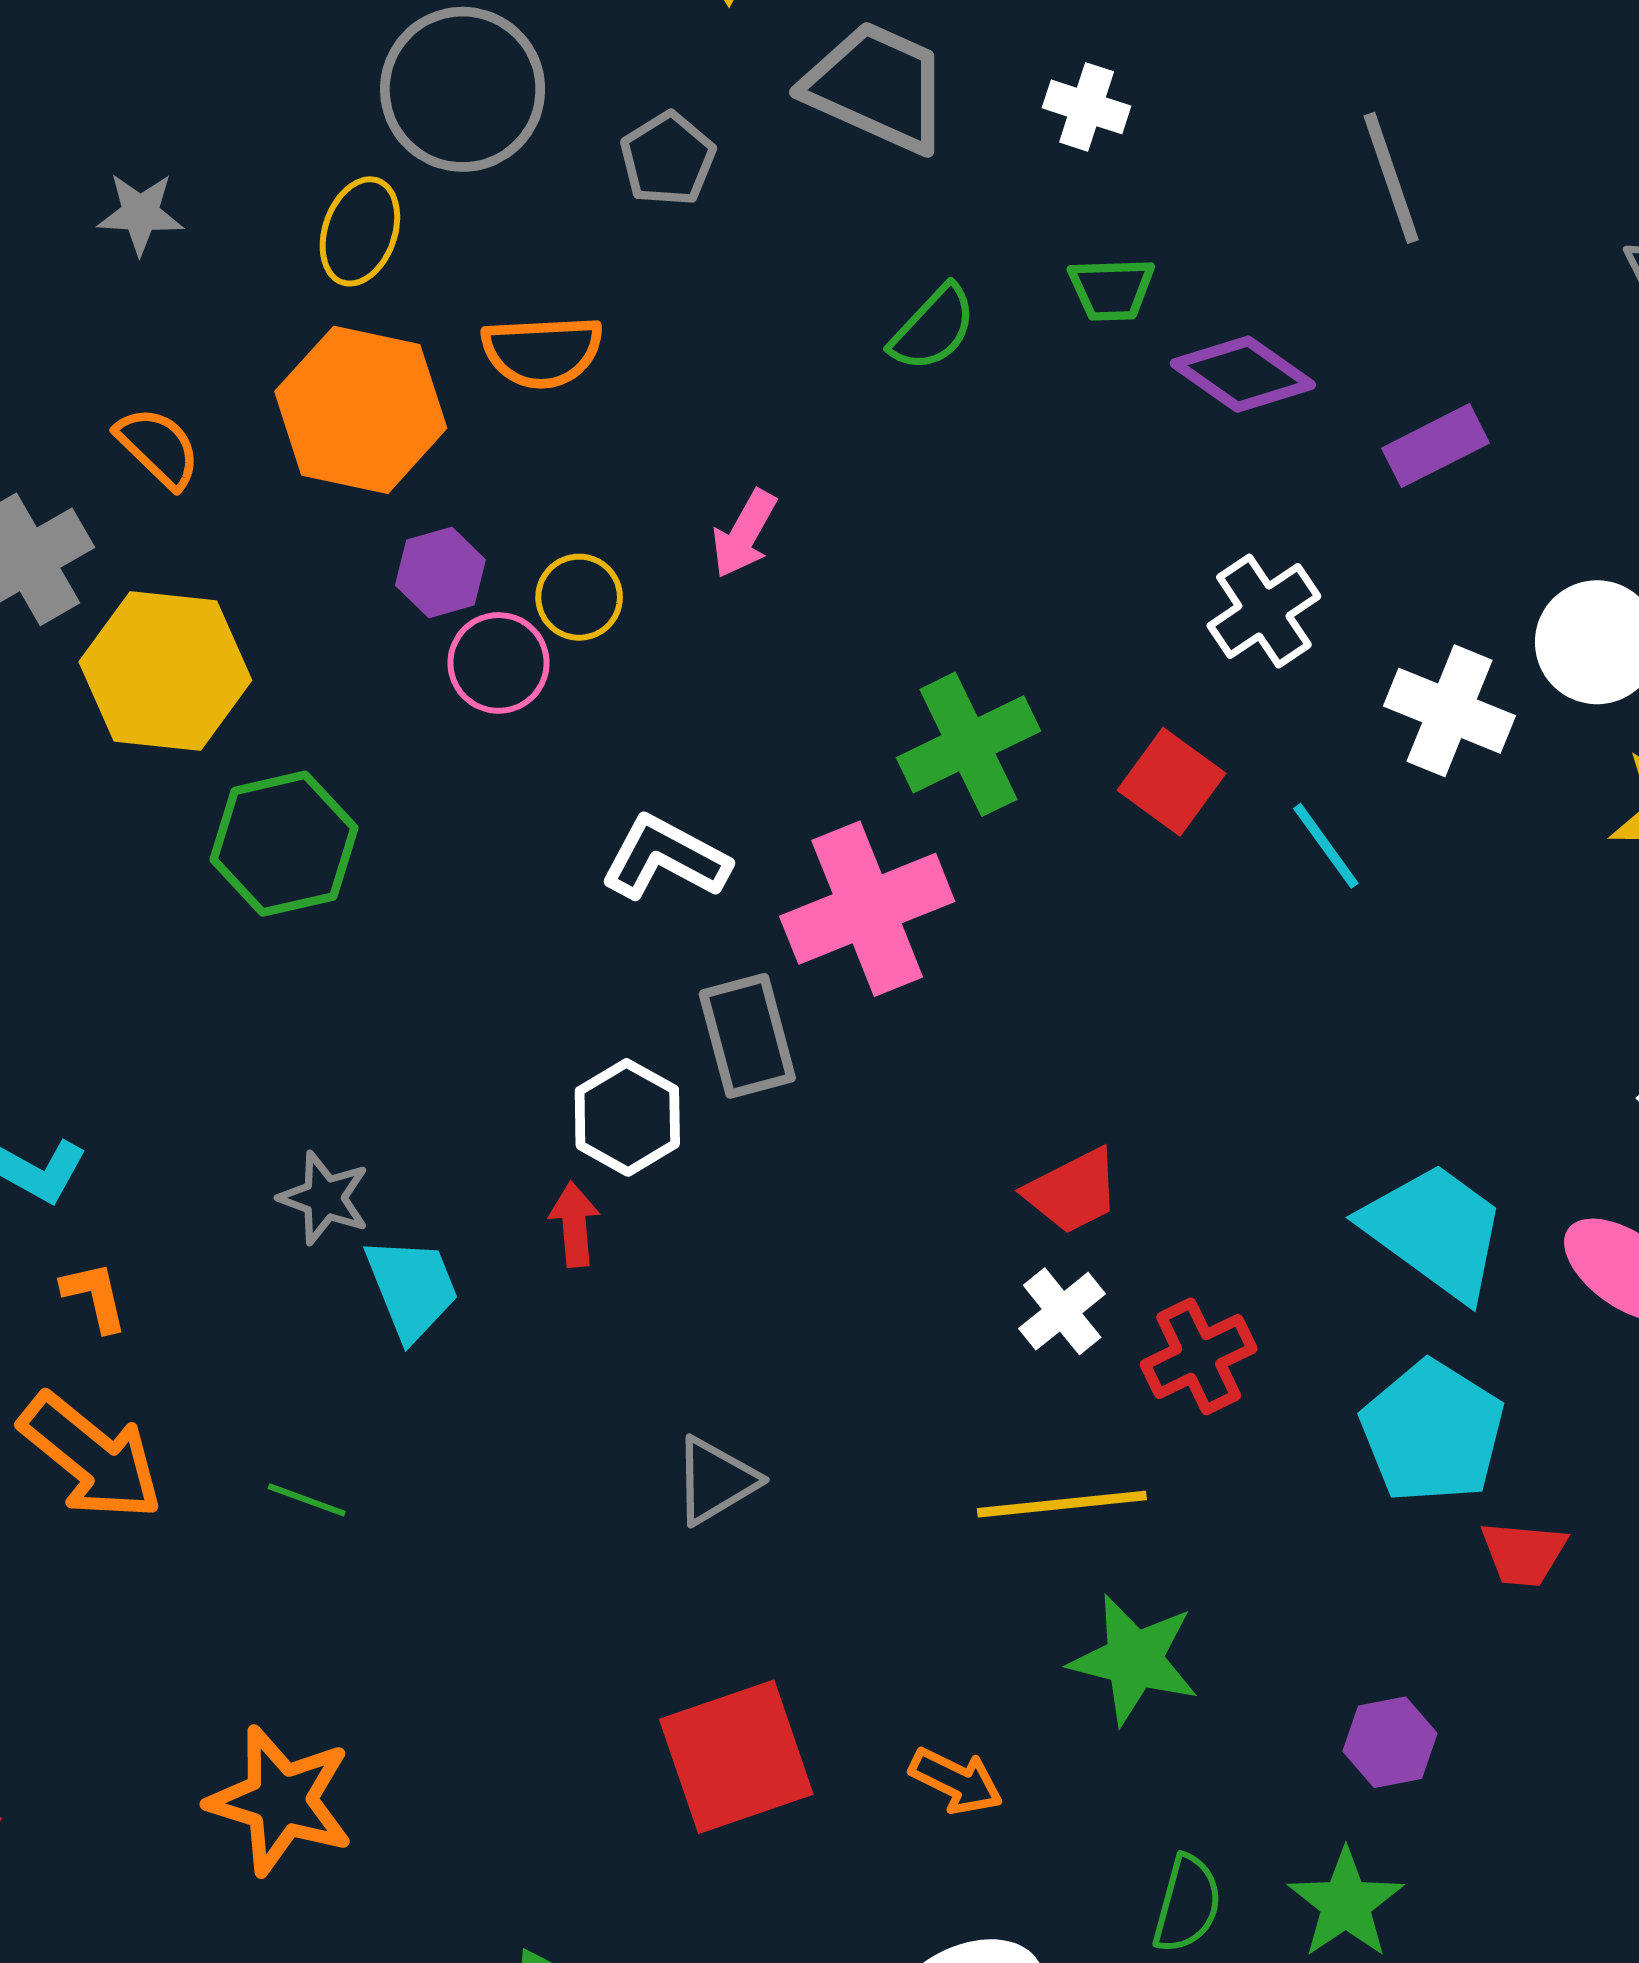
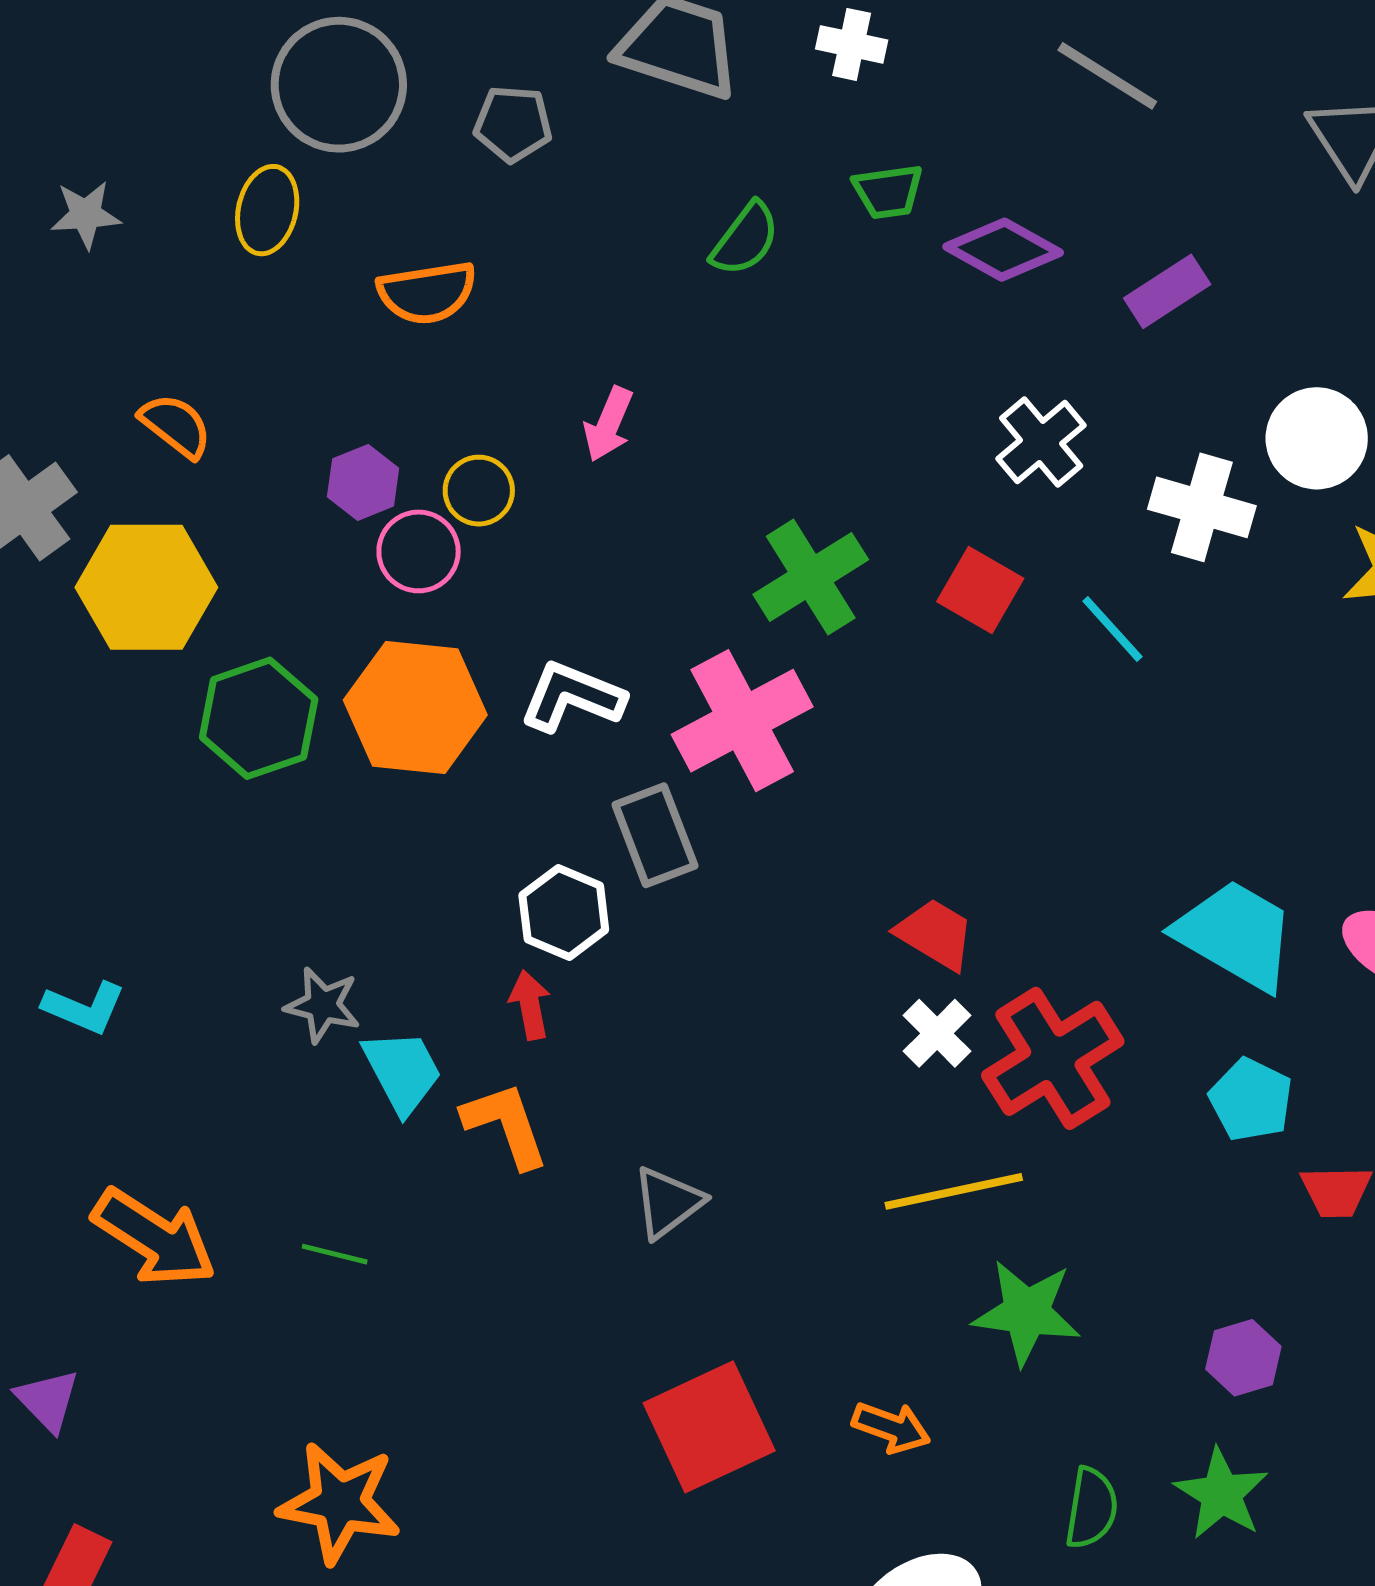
gray pentagon: (668, 159) -> (513, 124), turned -30
gray line: (1391, 178) -> (1107, 76), turned -33
orange hexagon: (361, 410) -> (415, 708), moved
orange semicircle: (158, 447) -> (176, 426), moved
red trapezoid: (1073, 1191) -> (935, 934), turned -116
orange L-shape: (95, 1296) -> (506, 1125), moved, size x1.5
red cross: (1199, 1356) -> (1053, 1058), size x1.5
cyan pentagon: (1432, 1432) -> (1251, 1100), size x0.7

